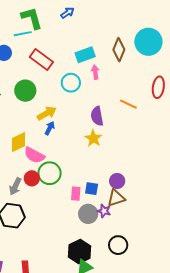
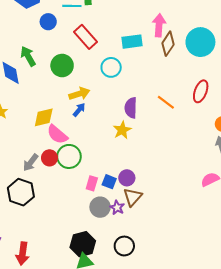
pink arrow: (95, 72) -> (159, 25), moved, size x1.5
purple circle: (117, 181) -> (127, 178), moved
brown triangle: (116, 198) -> (133, 197), turned -42

